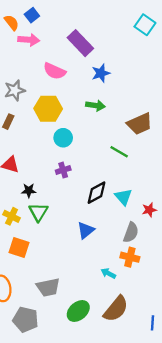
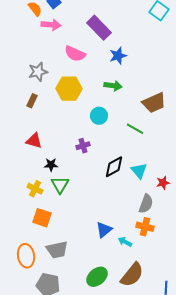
cyan circle: (63, 138) -> (99, 116), moved
blue triangle: (86, 230) -> (104, 230), moved
gray trapezoid: (48, 287) -> (57, 250), moved

